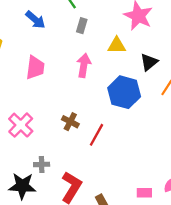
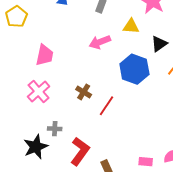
pink arrow: (84, 65) -> (100, 42), turned -125
pink trapezoid: (35, 67) -> (45, 55), moved
black star: (22, 186) -> (36, 147), turned -30

